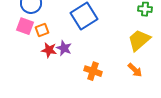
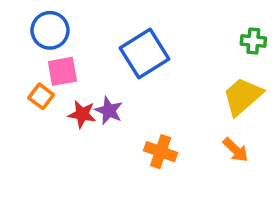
pink square: (25, 26) -> (62, 71), moved, turned -30
orange square: (42, 30) -> (41, 96), moved, turned -32

